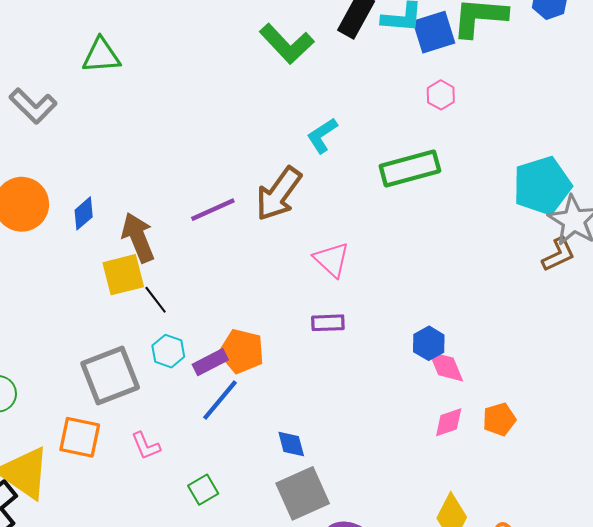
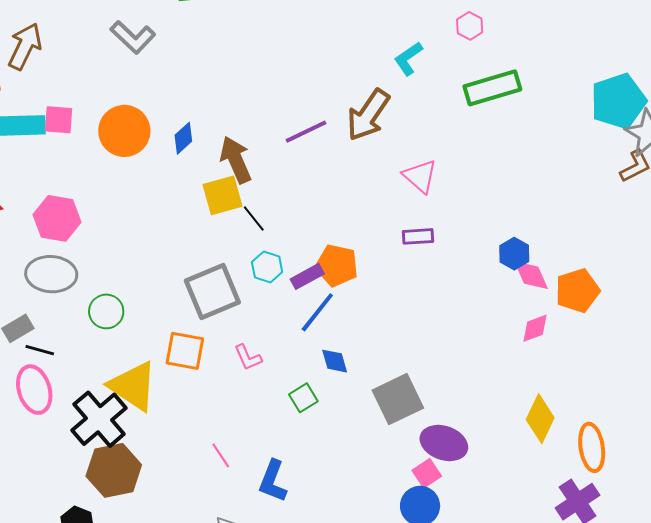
pink hexagon: (441, 95) -> (470, 26), moved
orange pentagon: (499, 419) -> (577, 291), moved, size x1.4
blue diamond: (291, 444) -> (335, 361), moved

